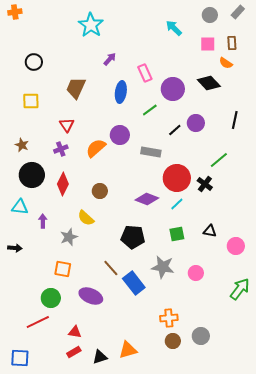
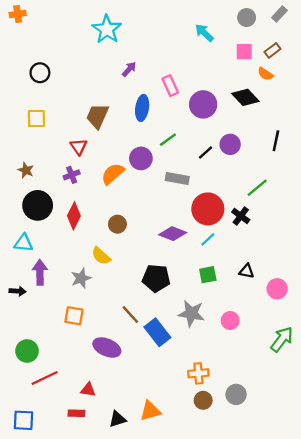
brown rectangle: (232, 43) -> (272, 50), turned 56
brown trapezoid: (76, 88) -> (97, 116), moved
green line: (150, 110) -> (168, 140), moved
purple arrow: (43, 221) -> (40, 272), moved, size x1.5
green circle: (51, 298) -> (27, 351), moved
red rectangle: (74, 352) -> (76, 413), moved, turned 32

